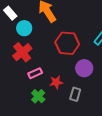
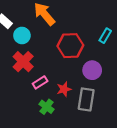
gray rectangle: (75, 94) -> (86, 99), size x1.5

